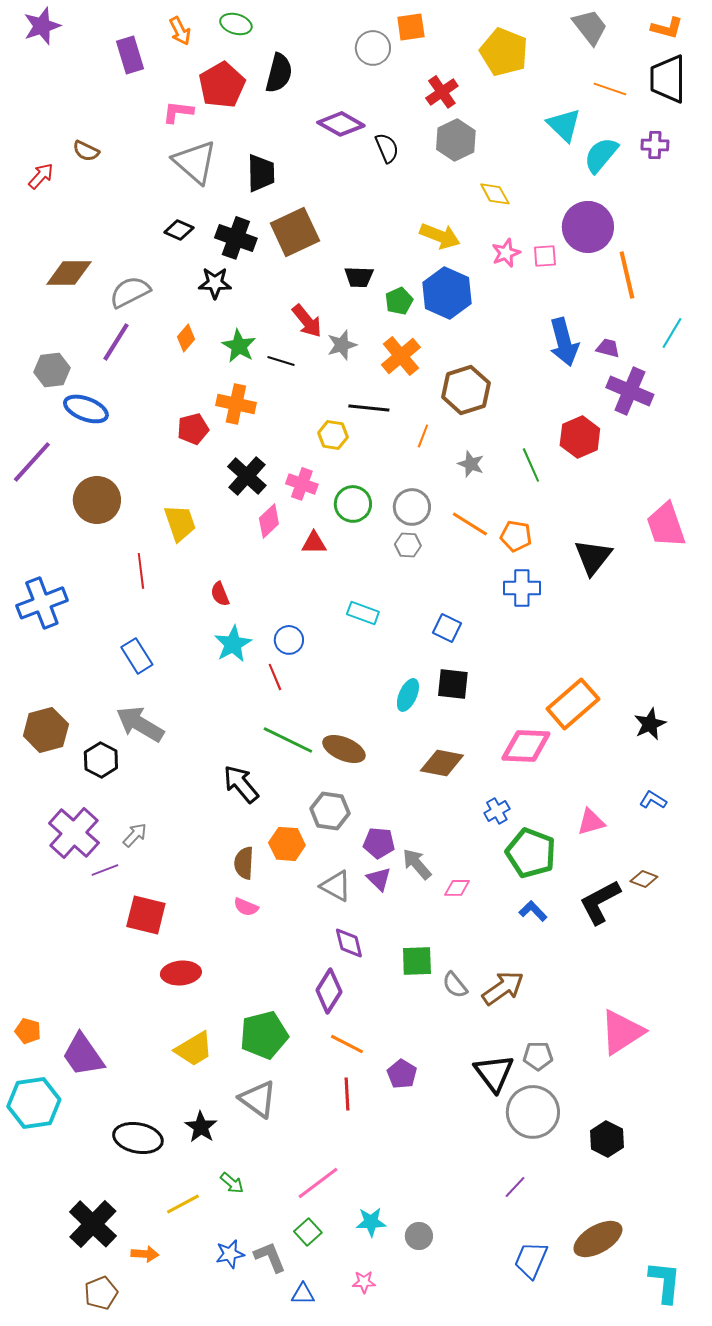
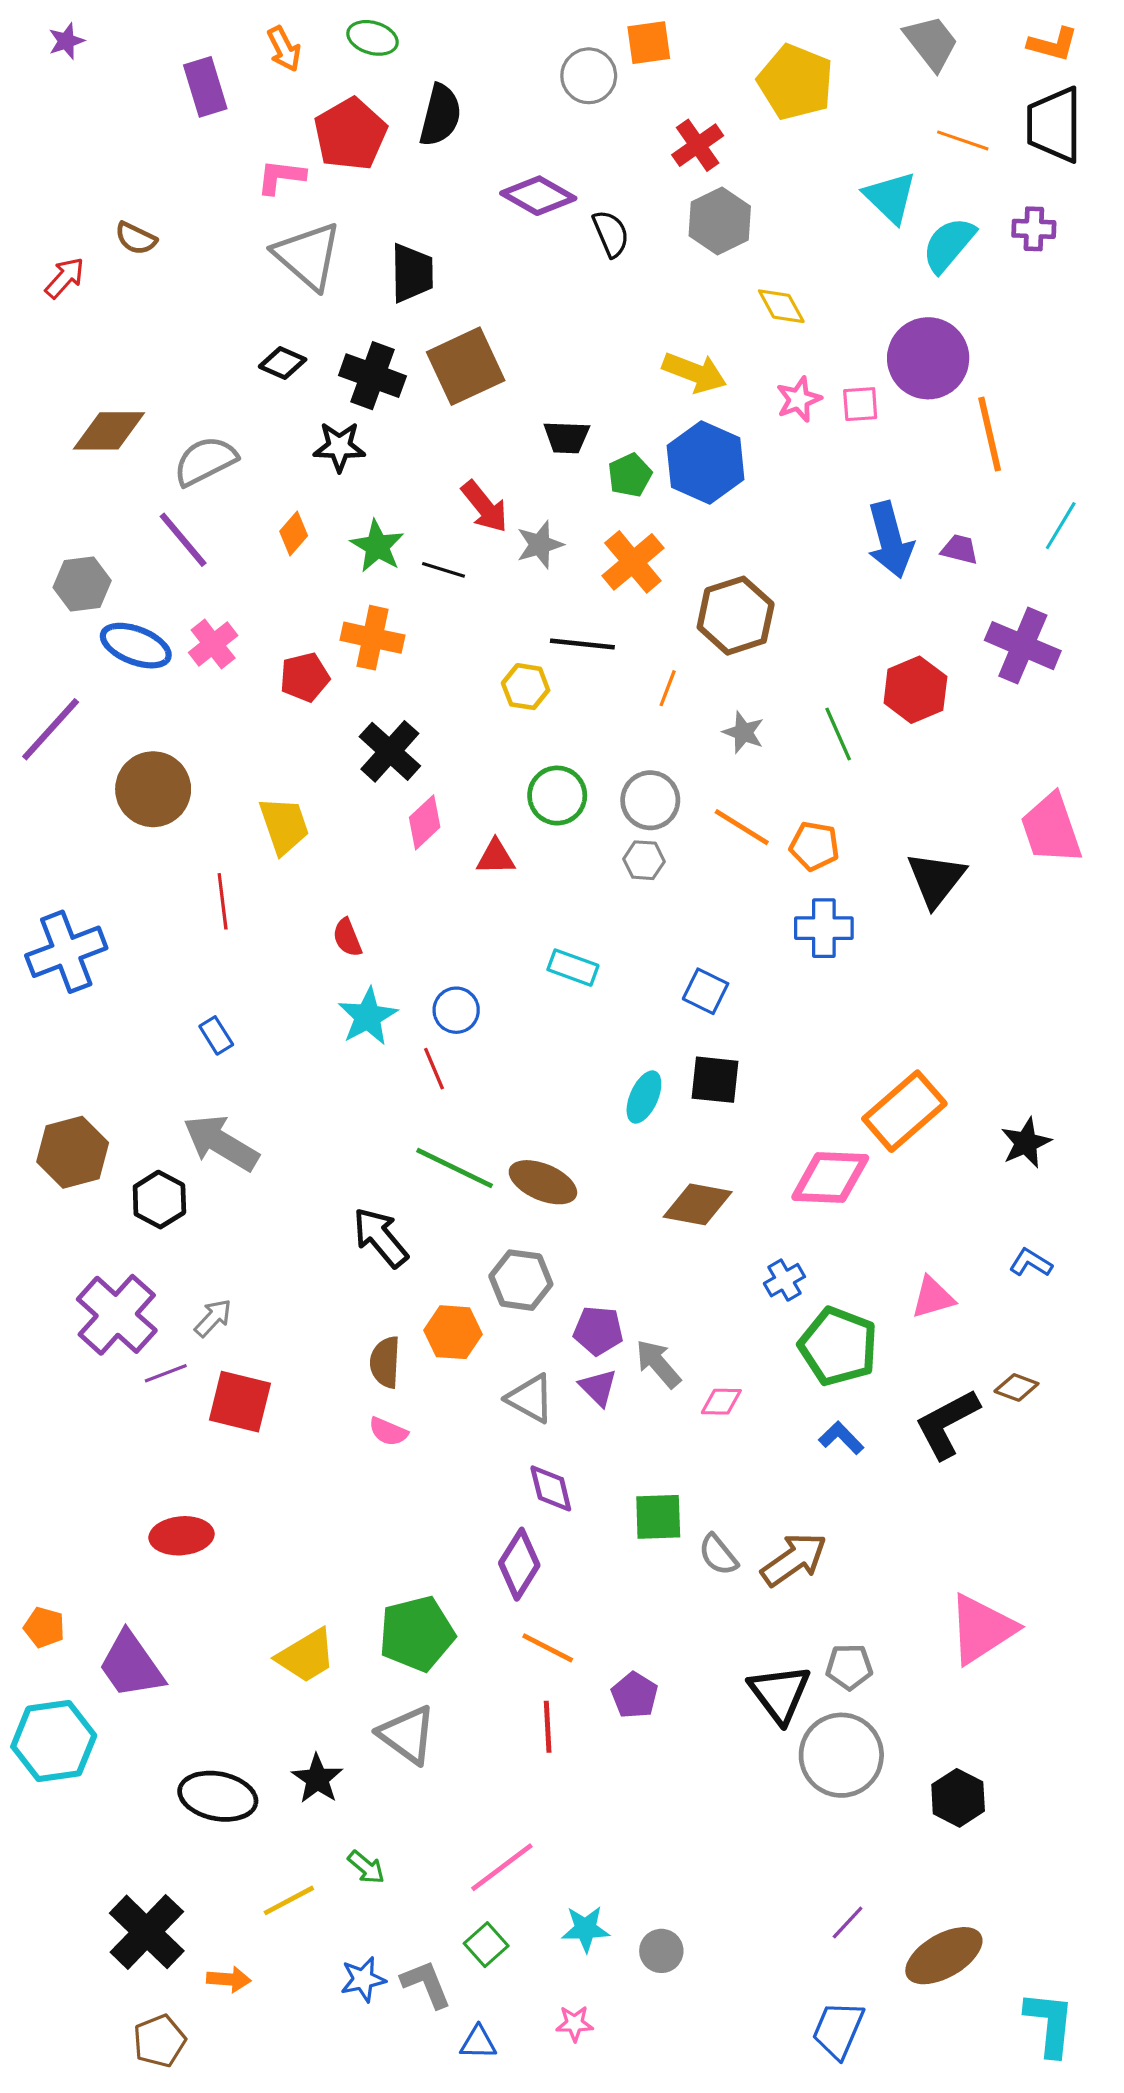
purple star: (42, 26) -> (66, 41), size x0.6
purple line: (116, 342) -> (183, 540), turned -72
purple cross: (630, 391) -> (1023, 646), moved
pink cross: (302, 484) -> (213, 644), moved, turned 32
blue rectangle: (137, 656) -> (216, 1035), size x0.7
red square: (146, 915) -> (240, 1402), moved
red ellipse: (181, 973) -> (182, 1536), moved
purple line: (515, 1187) -> (848, 1922), moved
blue trapezoid: (531, 1260) -> (838, 2030), moved

